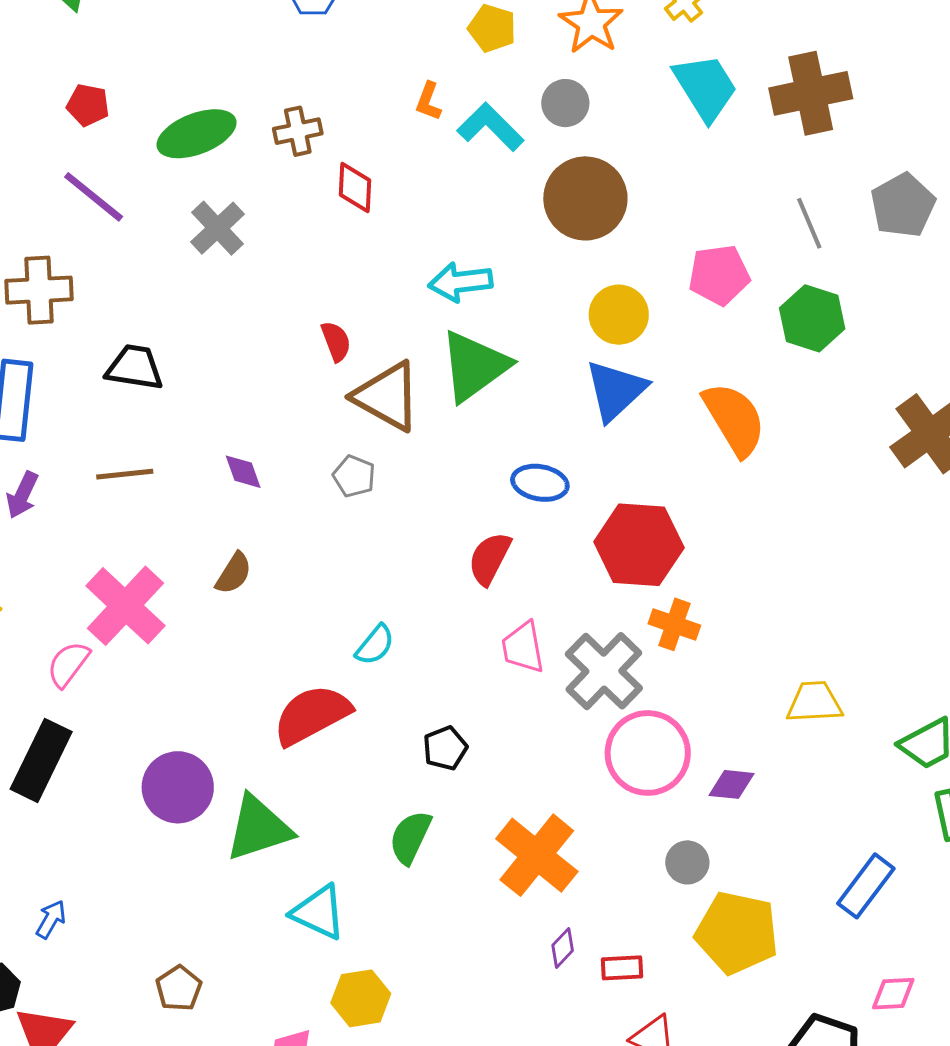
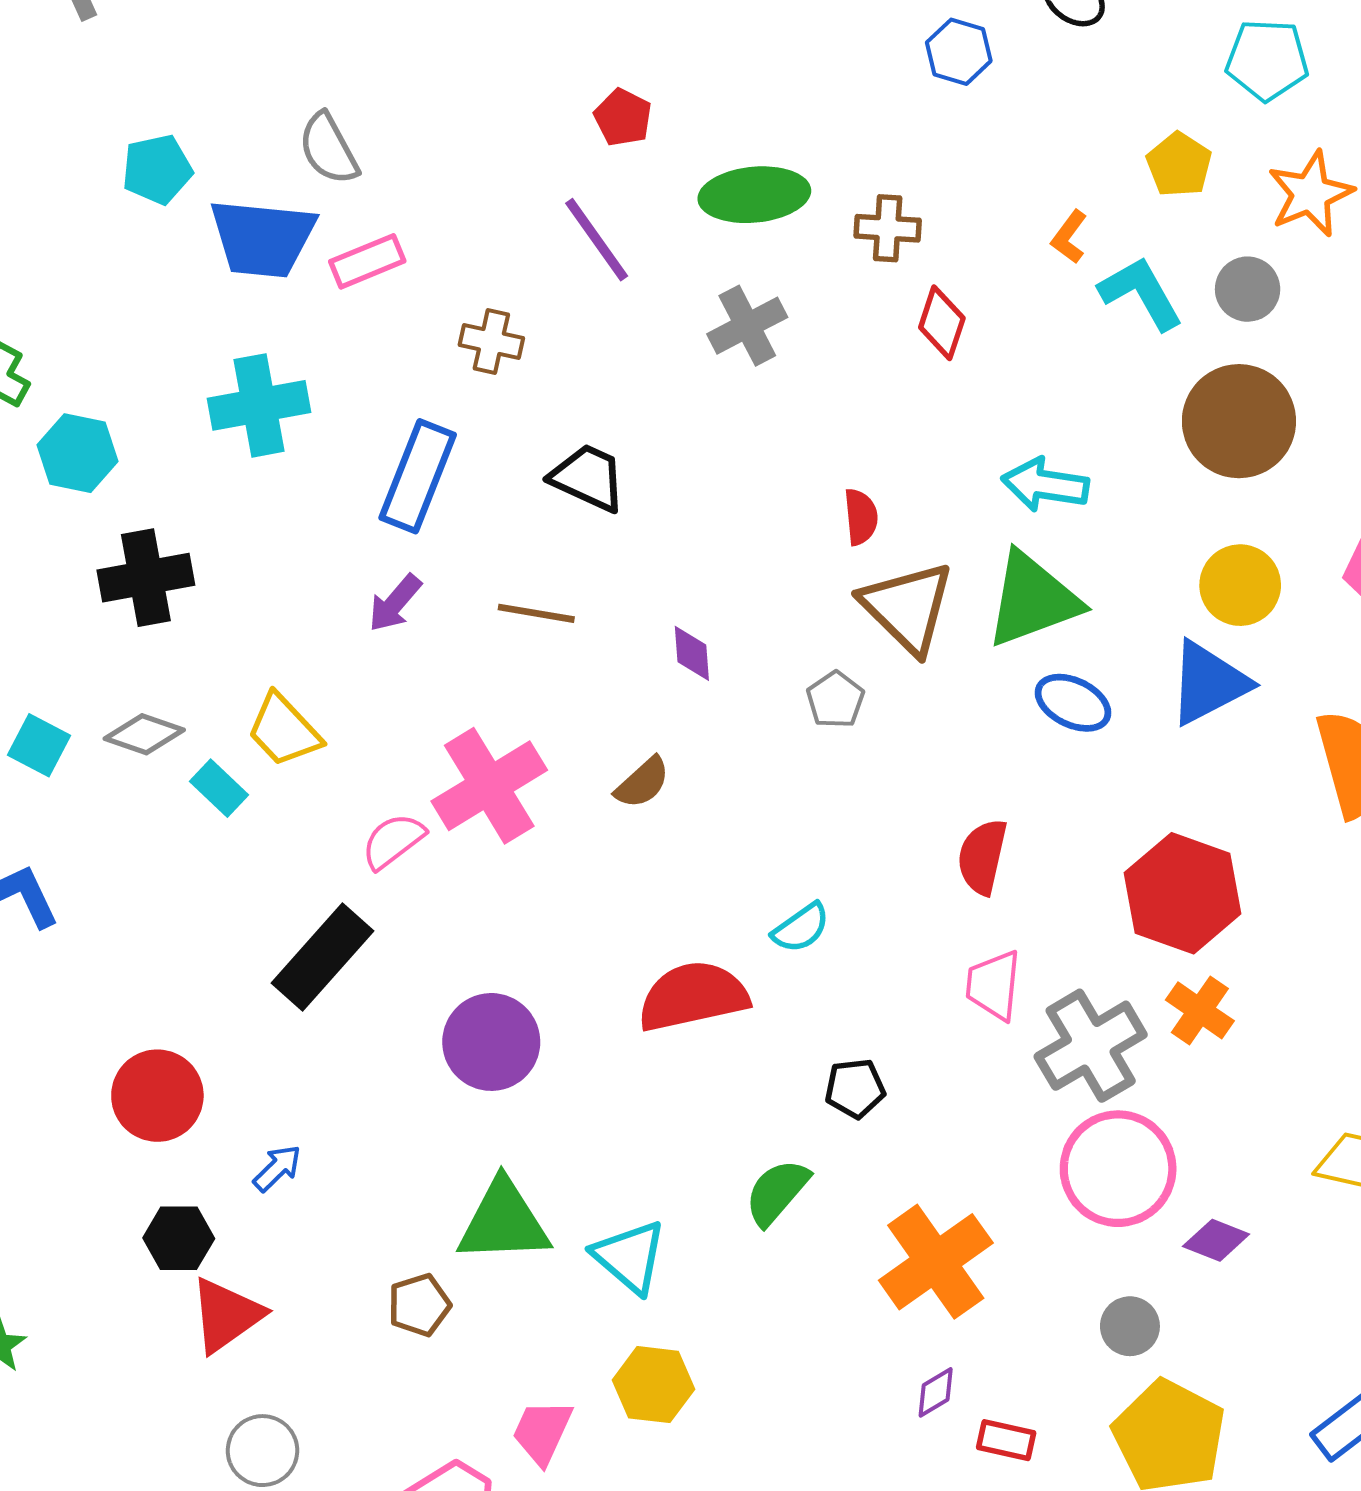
brown cross: (39, 290) -> (491, 341), size x0.7
blue ellipse: (540, 483) -> (1073, 703), moved
red semicircle: (490, 558) -> (982, 857), turned -30
green triangle: (258, 828) -> (504, 1222), moved

